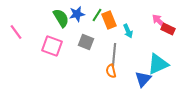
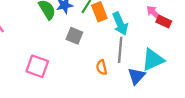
cyan arrow: (128, 31) -> (120, 24), size x1.5
pink square: (52, 46) -> (37, 66), moved
gray line: (114, 55) -> (120, 50), moved

